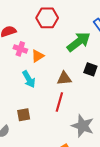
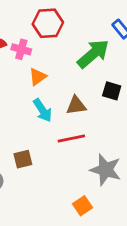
pink cross: (20, 49) -> (21, 49), moved
cyan arrow: (29, 79) -> (43, 110), moved
red line: (59, 102) -> (71, 138), turned 66

